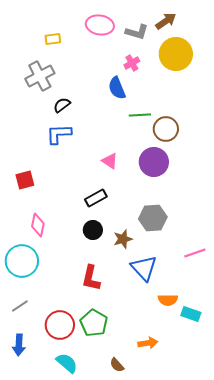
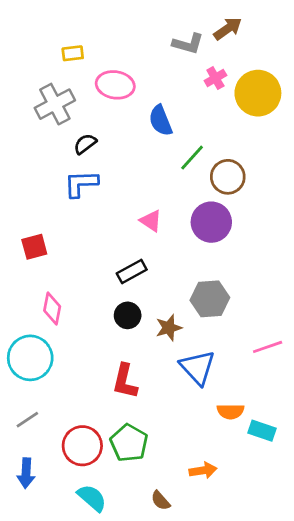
pink ellipse: (100, 25) -> (115, 85), moved
yellow circle: (176, 54) -> (258, 93), moved
pink cross: (132, 63) -> (215, 78), moved
green line: (140, 115) -> (192, 158), turned -45

